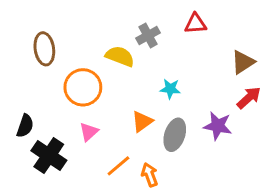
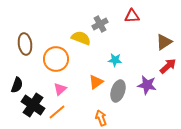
brown ellipse: (44, 49) -> (25, 44), moved
orange line: (118, 166) -> (57, 112), moved

